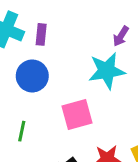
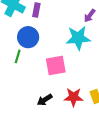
green line: (22, 131) -> (18, 56), moved

